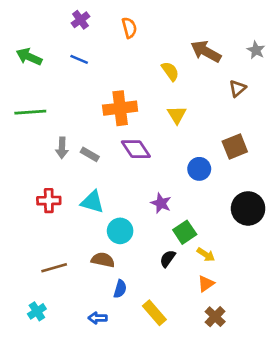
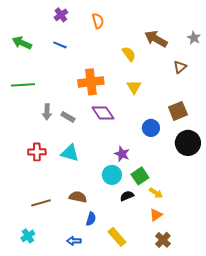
black circle: (248, 208) -> (188, 143), moved
cyan circle: (120, 231) -> (112, 175), moved
black semicircle: (168, 259) -> (127, 196), turned 32

